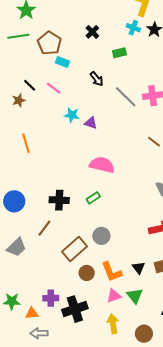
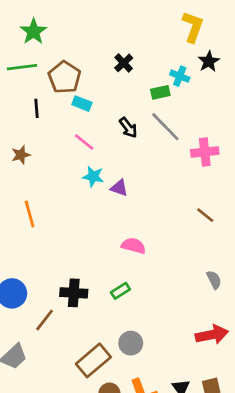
cyan cross: (133, 28) -> (180, 76), moved
black line: (30, 85) -> (37, 108), moved, turned 40
pink line: (54, 88) -> (84, 142), moved
gray line: (126, 97) -> (165, 127), moved
pink semicircle: (102, 165) -> (133, 246), size x0.7
brown line: (44, 228) -> (45, 320), moved

